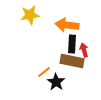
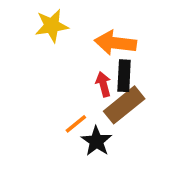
red arrow: (84, 50) -> (103, 84), moved
brown rectangle: (72, 61) -> (124, 105), turned -50

